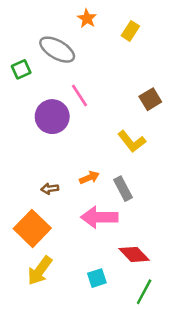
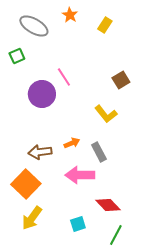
gray ellipse: (57, 50) -> (34, 26), moved
brown arrow: (50, 189) -> (40, 152), size x1.6

